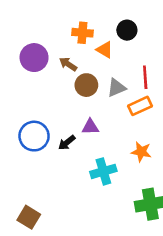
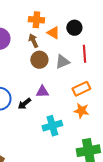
black circle: (127, 30) -> (74, 28), moved
brown arrow: (68, 64) -> (33, 41), moved, turned 32
orange rectangle: (140, 106) -> (81, 89), moved

